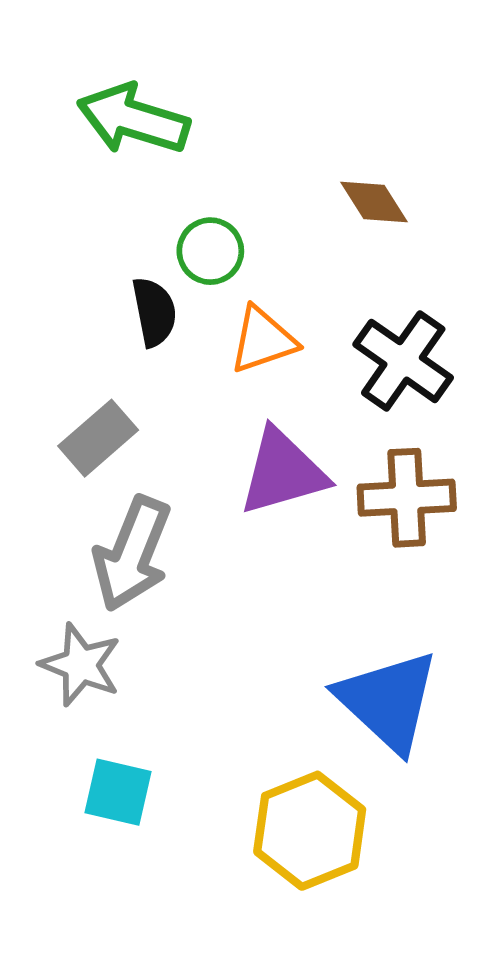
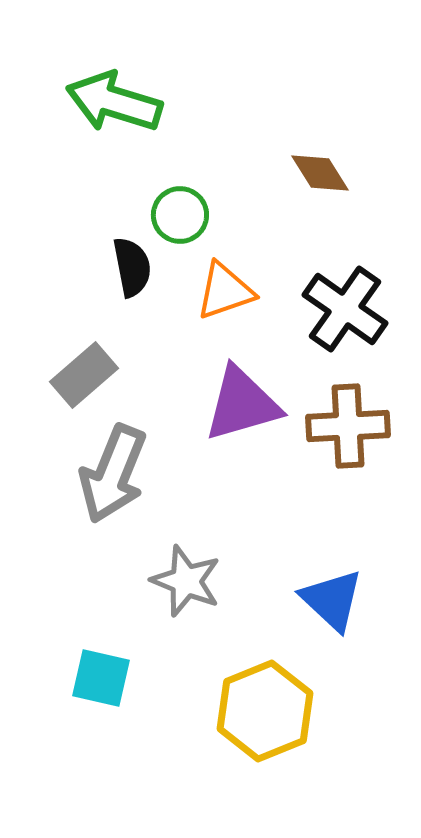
gray star: (81, 665) -> (186, 581), moved
blue triangle: (388, 701) -> (332, 600), size x0.7

